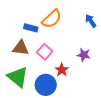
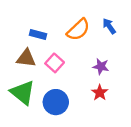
orange semicircle: (52, 19) -> (78, 30), moved
red star: (62, 70) -> (100, 93), moved

